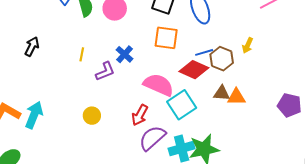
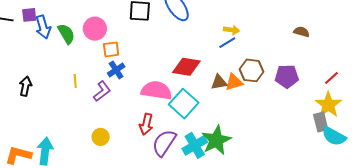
orange square: (166, 38) -> (111, 49), moved, size x0.7
yellow arrow: (248, 45) -> (231, 30), turned -91
blue line: (204, 52) -> (227, 43), moved
blue cross: (125, 54) -> (116, 70), turned 30
brown hexagon: (222, 59) -> (252, 70), moved

